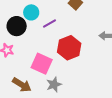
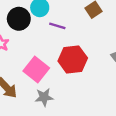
purple line: (49, 24) -> (57, 26), turned 32

